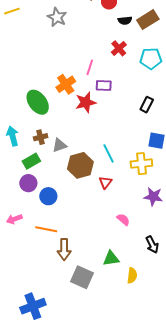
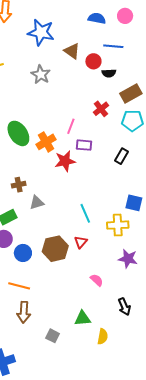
black semicircle: (125, 20) -> (109, 73), moved
brown rectangle: (148, 20) -> (131, 93), moved
green ellipse: (38, 102) -> (18, 133), moved
black rectangle: (147, 105) -> (121, 156), moved
brown cross: (41, 137) -> (19, 185), moved
brown hexagon: (80, 165) -> (55, 249), moved
brown arrow: (64, 249) -> (24, 312), moved
gray square: (82, 277) -> (53, 336), size x0.6

